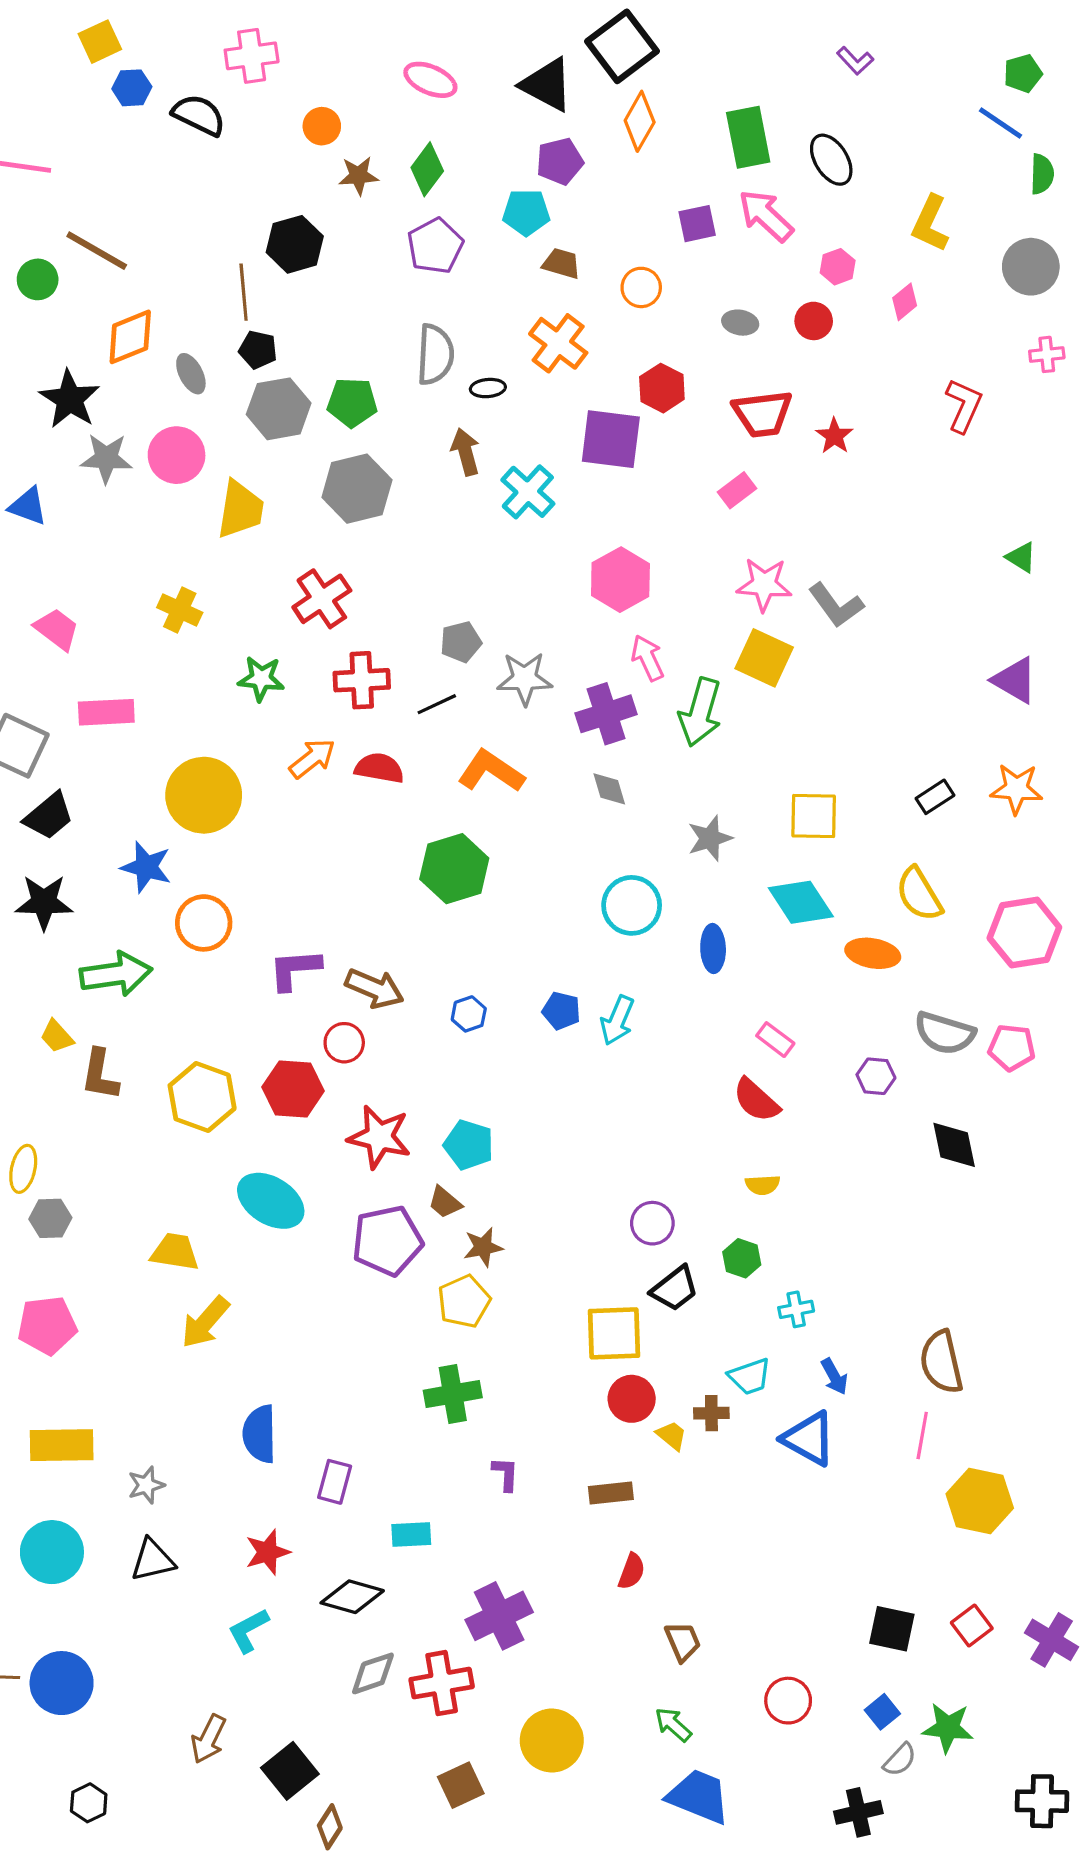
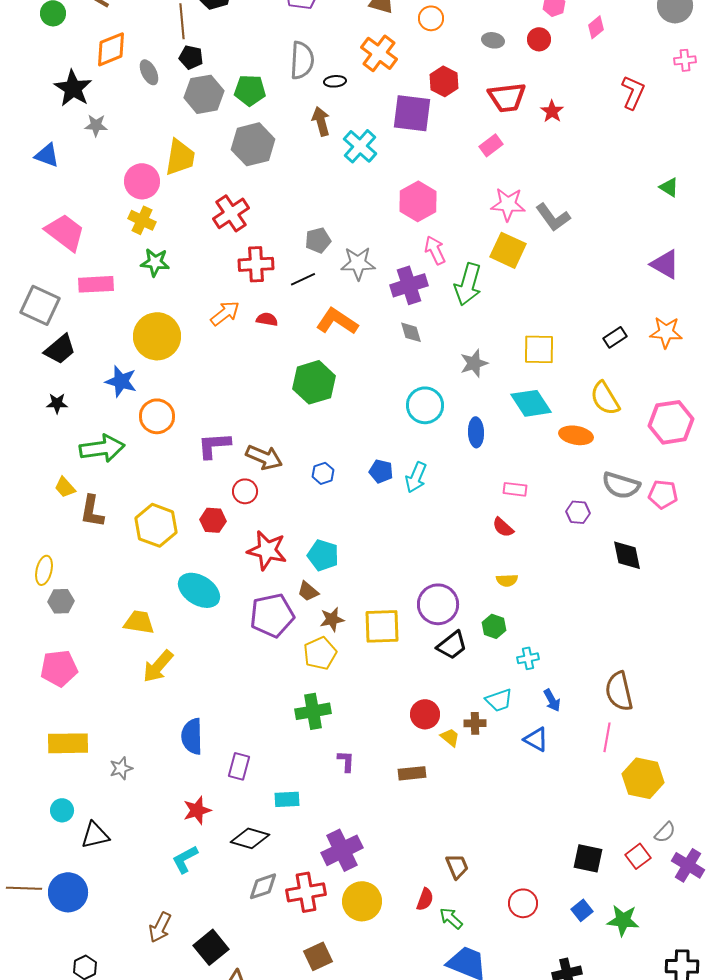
pink circle: (177, 455) -> (142, 181), moved
gray star: (106, 458) -> (96, 125), size x0.7
pink trapezoid: (57, 629) -> (65, 232), size x1.4
green star: (261, 679) -> (155, 262), moved
red semicircle: (379, 768) -> (267, 319), size x0.7
black star: (44, 902) -> (57, 403), size x0.6
pink rectangle: (775, 1040) -> (515, 489), turned -30
red hexagon: (293, 1089) -> (213, 520), size x0.7
red semicircle: (756, 1100) -> (503, 527), size x0.7
purple circle: (652, 1223) -> (438, 604), size x1.5
yellow square: (614, 1333) -> (382, 626), moved
blue triangle: (809, 1439) -> (536, 739), size x0.7
cyan circle: (52, 1552) -> (62, 810), size x0.6
black triangle: (153, 1560) -> (95, 835), moved
red semicircle: (632, 1571) -> (425, 899), moved
yellow circle: (552, 1741) -> (362, 901), moved
gray semicircle: (900, 1760) -> (665, 832), moved

